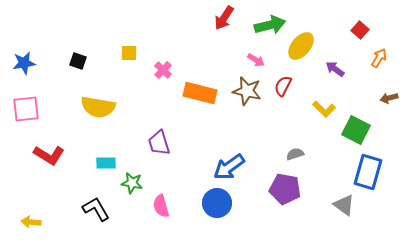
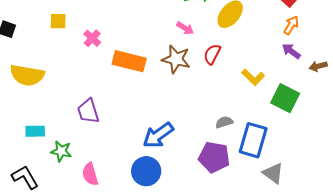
orange arrow: (379, 58) -> (291, 25), moved
purple arrow: (335, 69) -> (291, 51), moved
blue rectangle: (368, 172) -> (253, 140), moved

